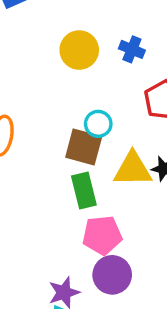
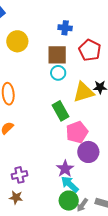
yellow circle: (79, 50) -> (17, 41), moved
brown square: (84, 147) -> (57, 55), moved

